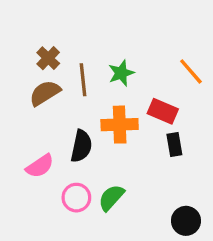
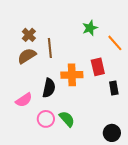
green star: (121, 73) -> (90, 28), moved
red rectangle: (163, 111) -> (98, 67), turned 54
black rectangle: (174, 144) -> (114, 88), moved
green semicircle: (111, 198) -> (67, 119), turned 96

